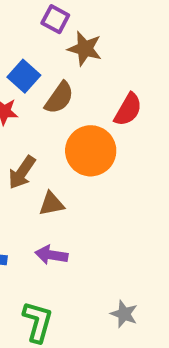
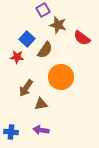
purple square: (55, 19) -> (43, 10), turned 32
red semicircle: (128, 110) -> (82, 38), moved, turned 96

